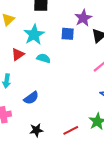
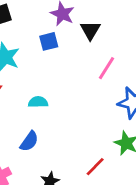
cyan semicircle: (43, 58) -> (38, 102), moved

